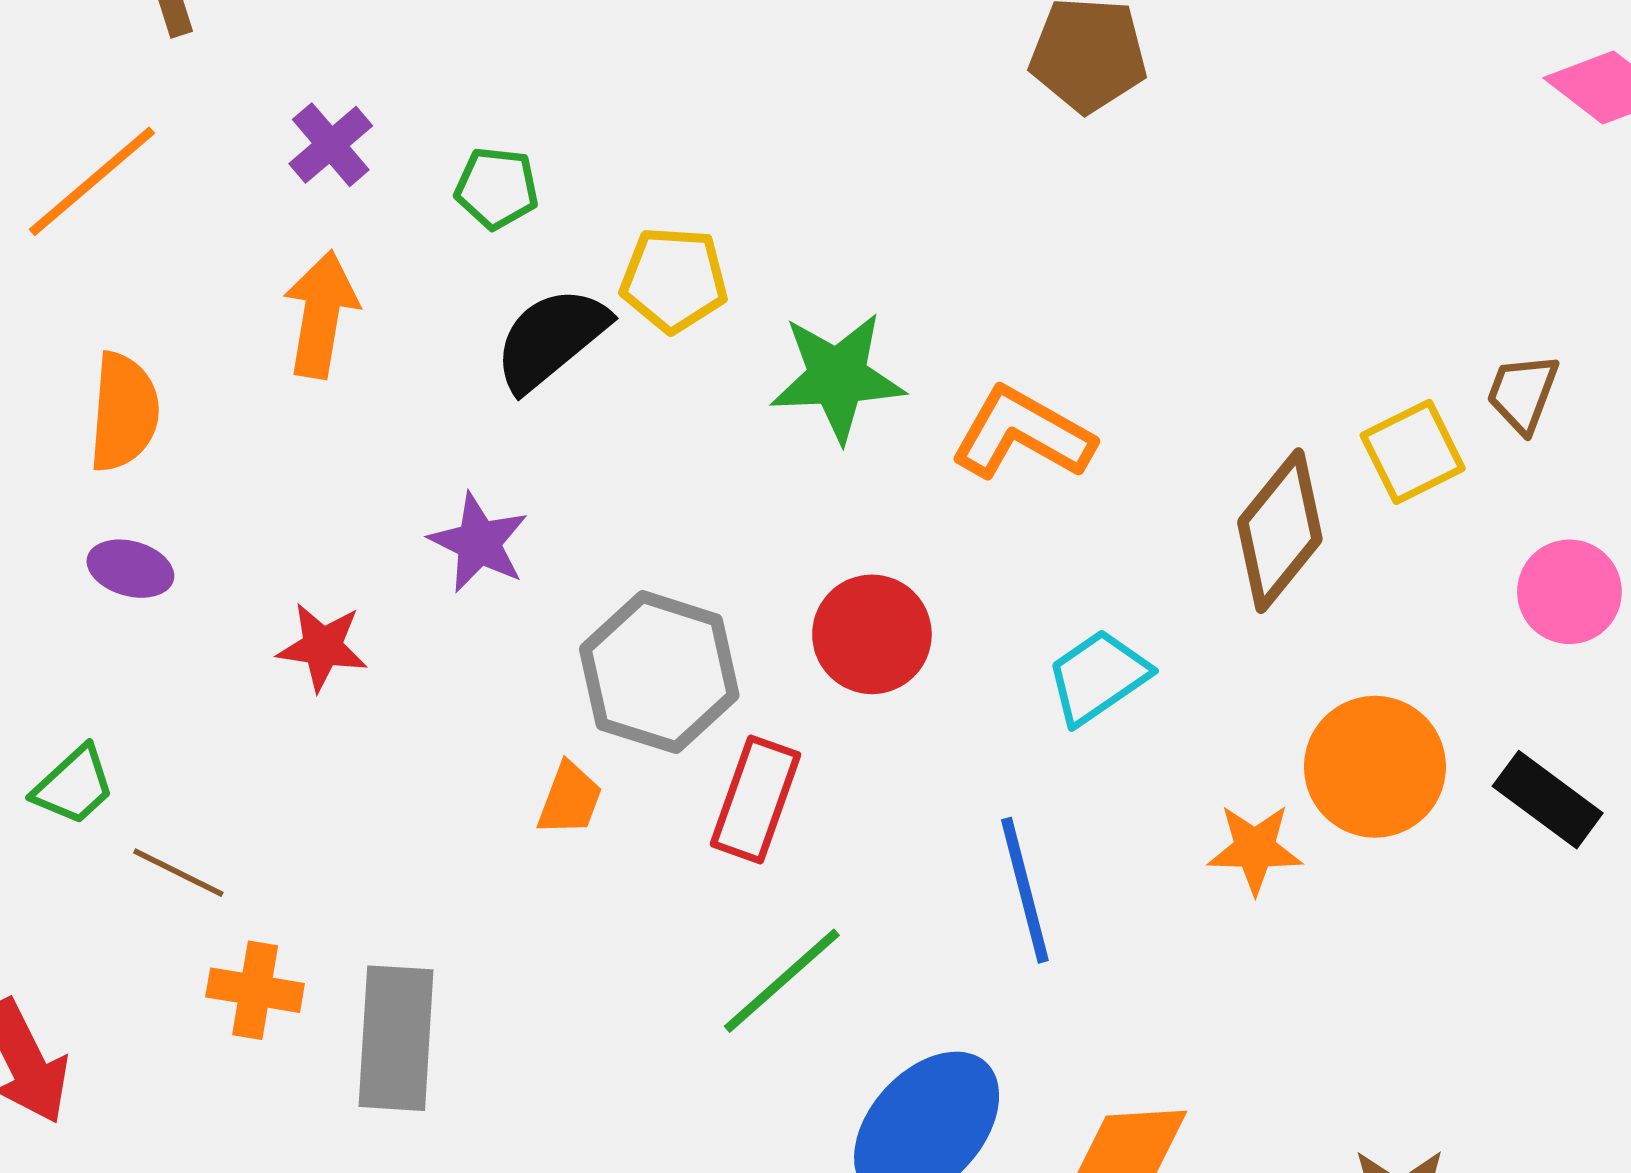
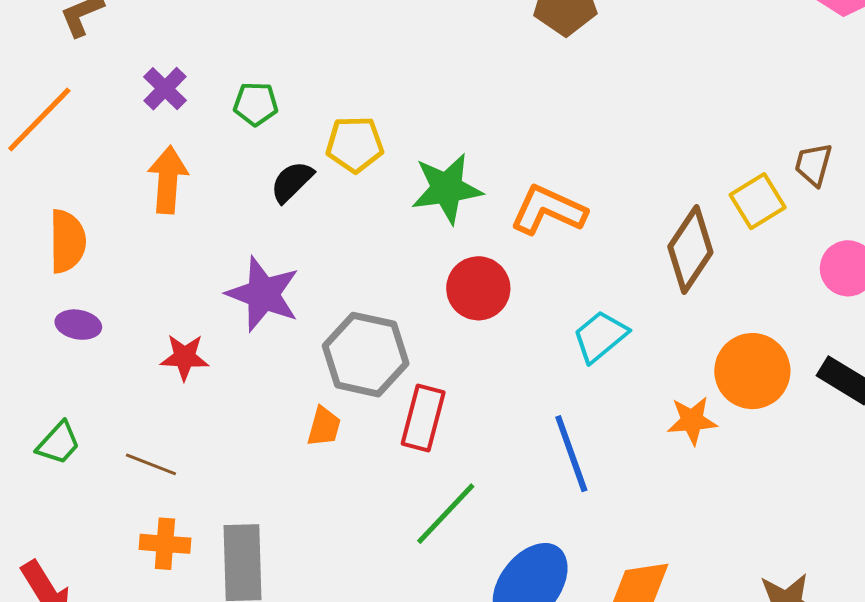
black semicircle: (551, 339) -> (292, 182), size x0.7
purple star: (479, 543) -> (263, 294), size x1.4
red circle: (872, 634) -> (478, 288), moved
brown line: (178, 873) -> (151, 464), moved

